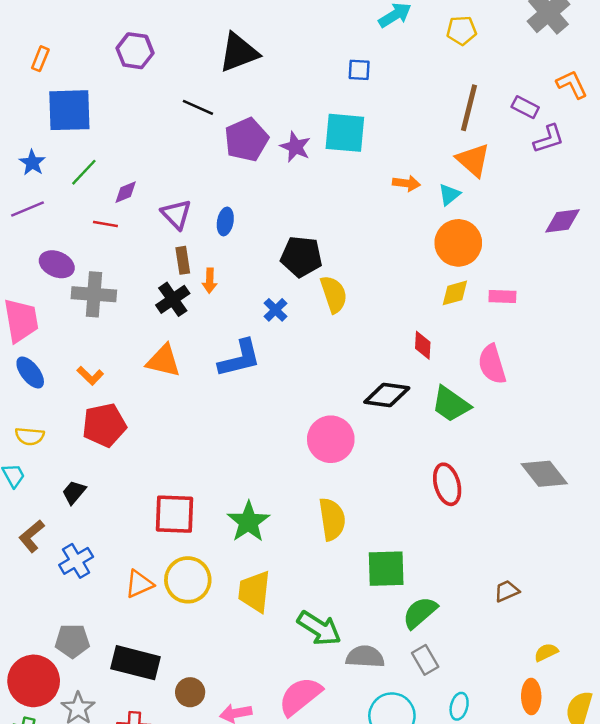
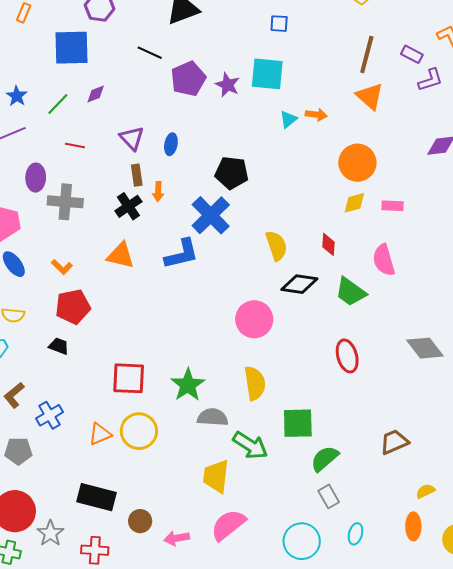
blue square: (69, 110) -> (72, 48), moved
purple diamond: (126, 192) -> (96, 94), moved
cyan triangle: (449, 194) -> (288, 119), moved
purple ellipse: (57, 264) -> (36, 178), turned 68
yellow semicircle: (334, 294) -> (276, 246), moved
blue cross: (276, 310) -> (211, 215), size x2.0
black trapezoid: (74, 492) -> (59, 346), moved, turned 70
brown trapezoid: (507, 591) -> (394, 442), size x1.4
yellow trapezoid: (254, 592) -> (216, 476), moved
green arrow: (319, 628) -> (250, 445), moved
gray pentagon: (72, 641) -> (18, 451), moved
gray semicircle: (365, 657) -> (213, 417), moved

